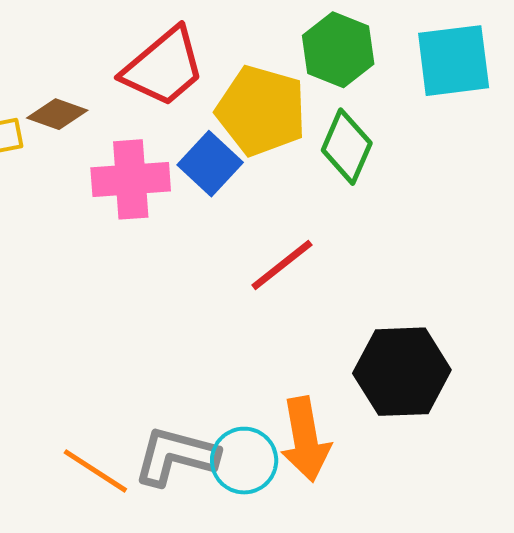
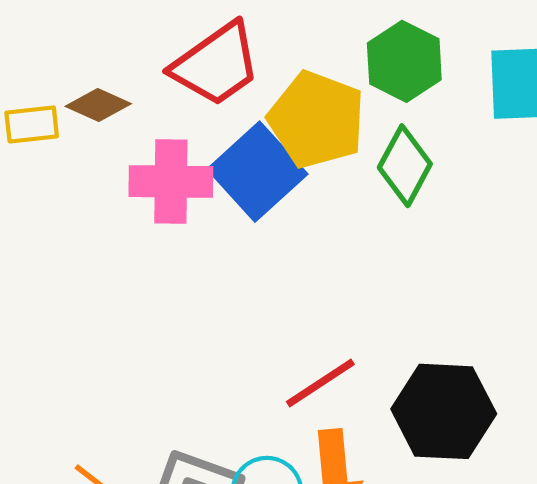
blue square: (210, 164) -> (257, 172), size x1.4
red line: (282, 265) -> (320, 383), moved

